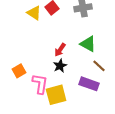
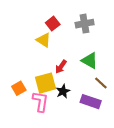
yellow triangle: (34, 13) -> (43, 40), moved
black star: (60, 66) -> (63, 91), moved
yellow square: (56, 95) -> (46, 83), moved

